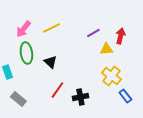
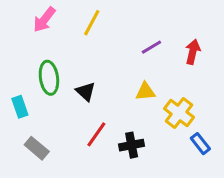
yellow line: (51, 28) -> (92, 23), moved, turned -36
pink arrow: (23, 29) -> (44, 20), moved
yellow triangle: (106, 49) -> (145, 92), moved

